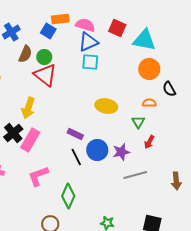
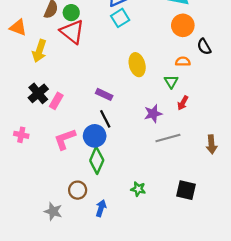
cyan square: (90, 62) -> (120, 18), turned -36
yellow ellipse: (106, 106) -> (137, 65), turned 65
yellow arrow: (28, 108) -> (39, 51), moved
pink rectangle: (30, 140) -> (56, 101), size x0.7
blue circle: (97, 150) -> (95, 136), moved

